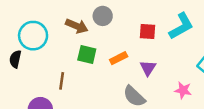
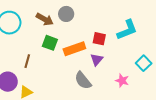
red square: (147, 31) -> (99, 39), moved
orange rectangle: (119, 58) -> (74, 49), size x1.5

